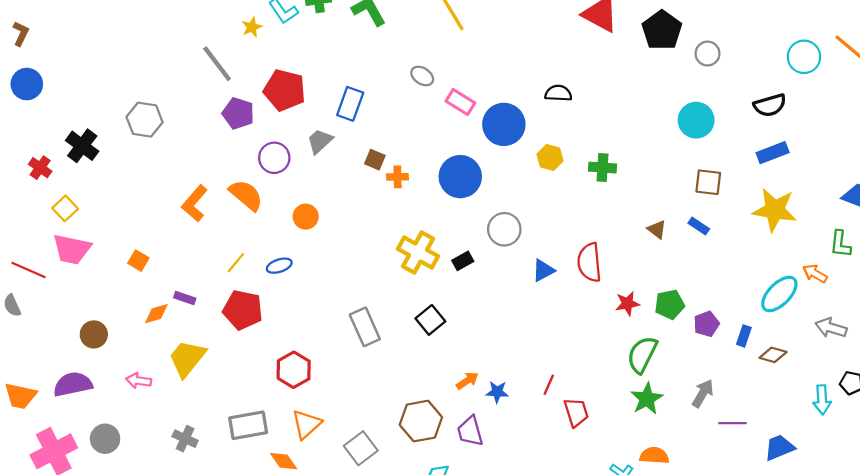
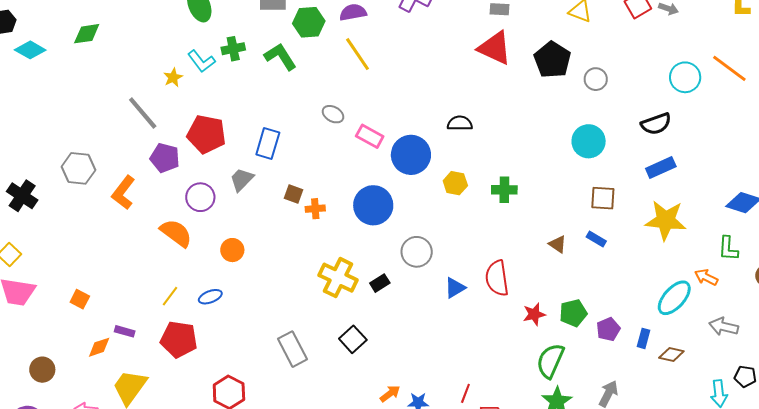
orange L-shape: (195, 203) -> (123, 193), moved

